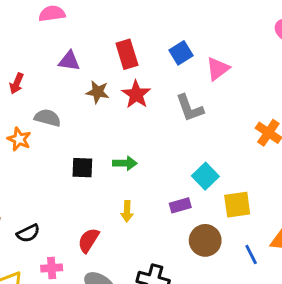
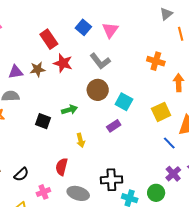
purple triangle: (69, 61) -> (16, 72), moved
black square: (82, 168) -> (43, 121), turned 35
yellow square: (237, 205) -> (161, 112), moved
brown circle: (205, 240) -> (98, 90), moved

